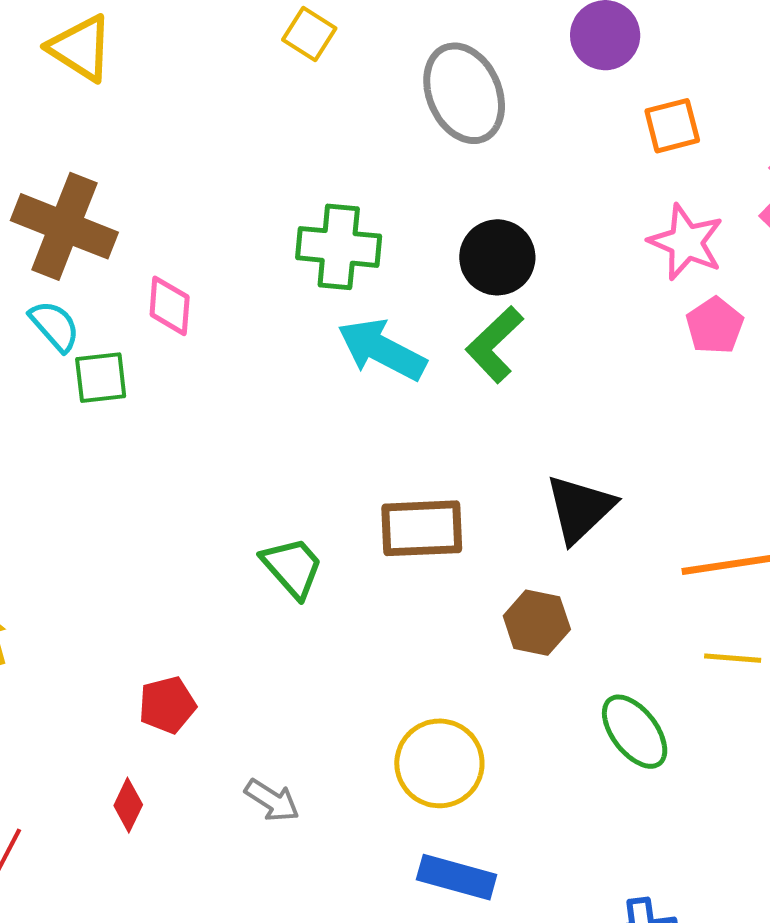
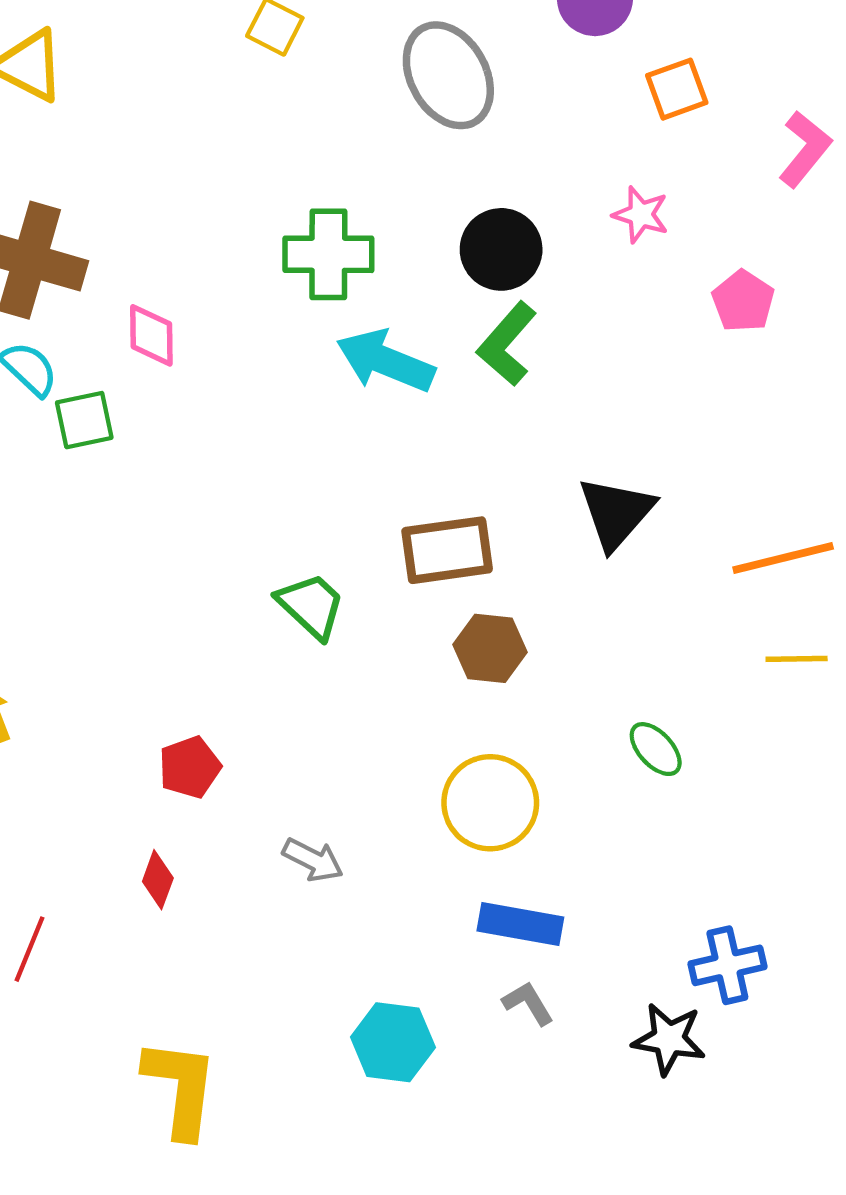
pink star: (686, 242) -> (641, 215), moved, size x0.7
brown hexagon: (537, 623) -> (490, 648), moved
green ellipse: (635, 732) -> (656, 749), moved, size x0.7

